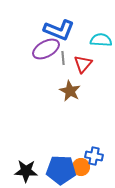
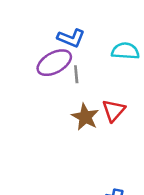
blue L-shape: (59, 30) -> (71, 38), size x0.7
red triangle: (83, 64) -> (114, 110), moved

